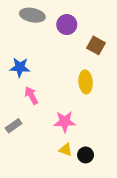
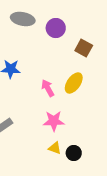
yellow ellipse: (86, 82) -> (74, 83), turned 40
pink arrow: (31, 95) -> (48, 88), moved

